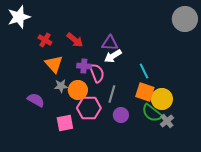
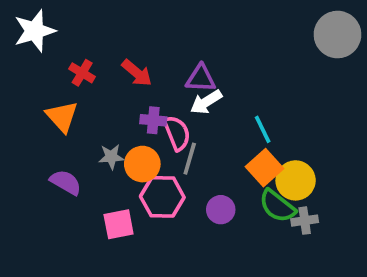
orange triangle: (54, 64) -> (62, 117), moved
orange square: (145, 92) -> (265, 168), turned 30
gray line: (112, 94) -> (190, 159), moved
gray cross: (167, 121) -> (305, 221), turned 32

